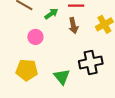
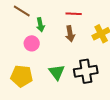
green arrow: (51, 14) -> (40, 25), moved, turned 112
green triangle: (62, 77) -> (57, 72), moved

